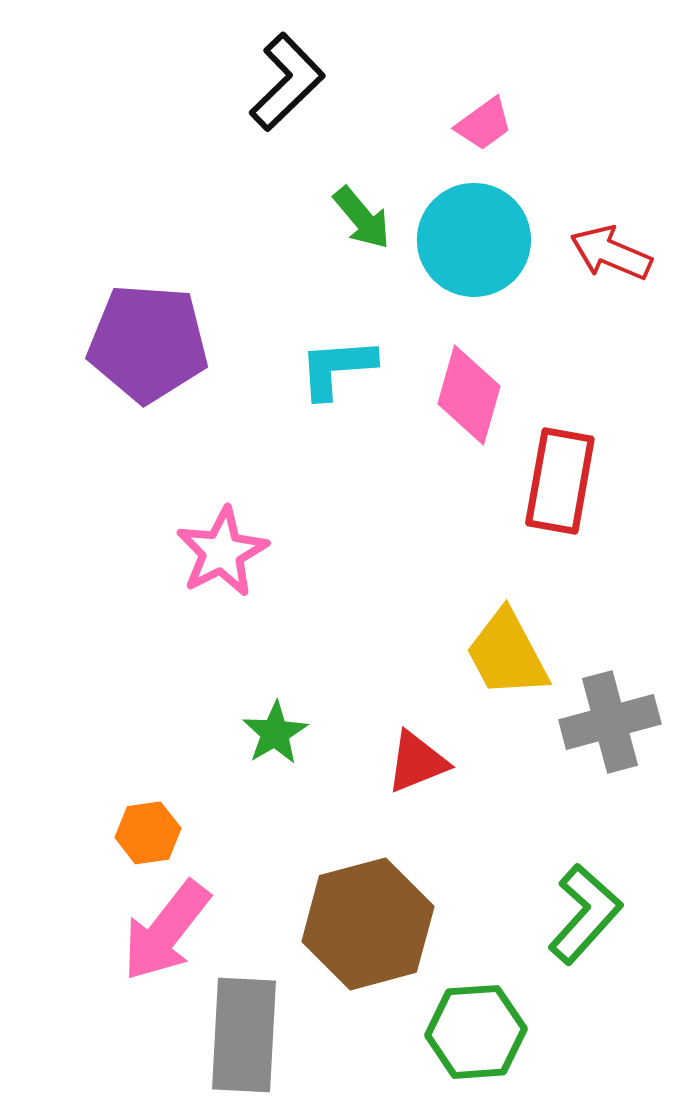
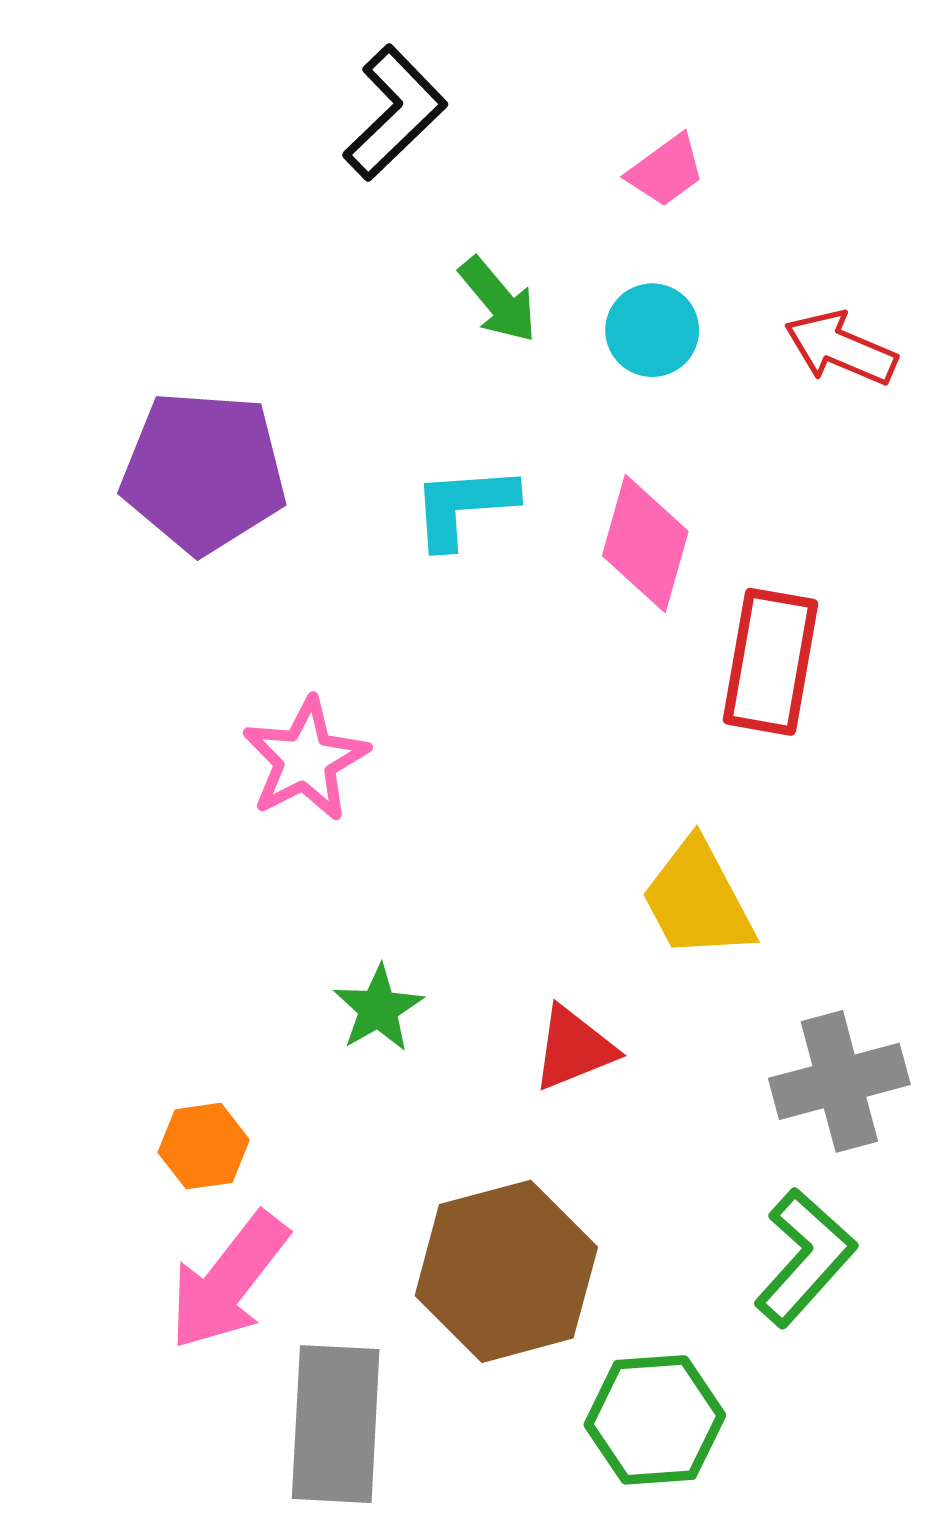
cyan circle: (474, 240) -> (652, 330), size x0.6
gray cross: (610, 722) -> (839, 1081), moved

